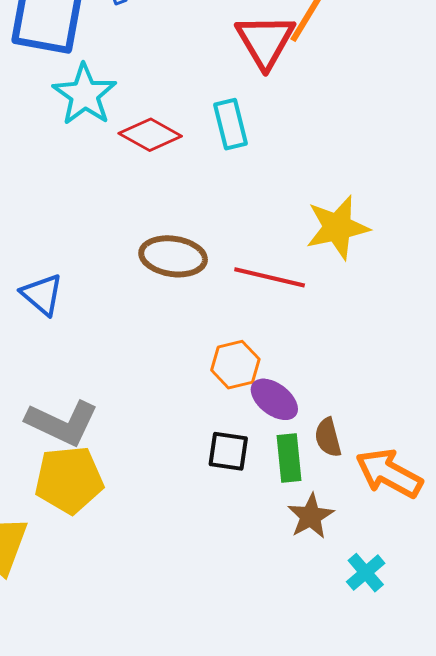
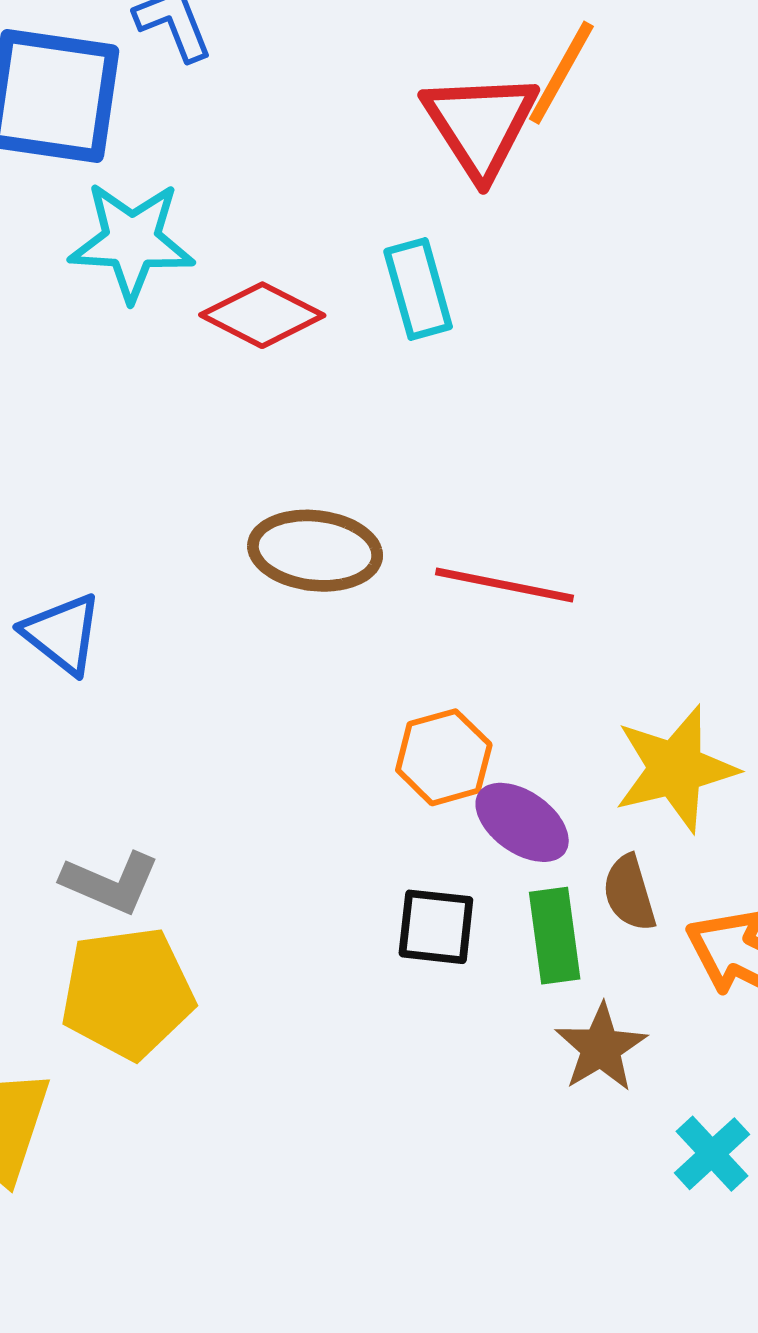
cyan star: (85, 95) -> (132, 241), turned -30
yellow star: (337, 227) -> (676, 769), moved
gray L-shape: (62, 423) -> (110, 883), size x0.7

